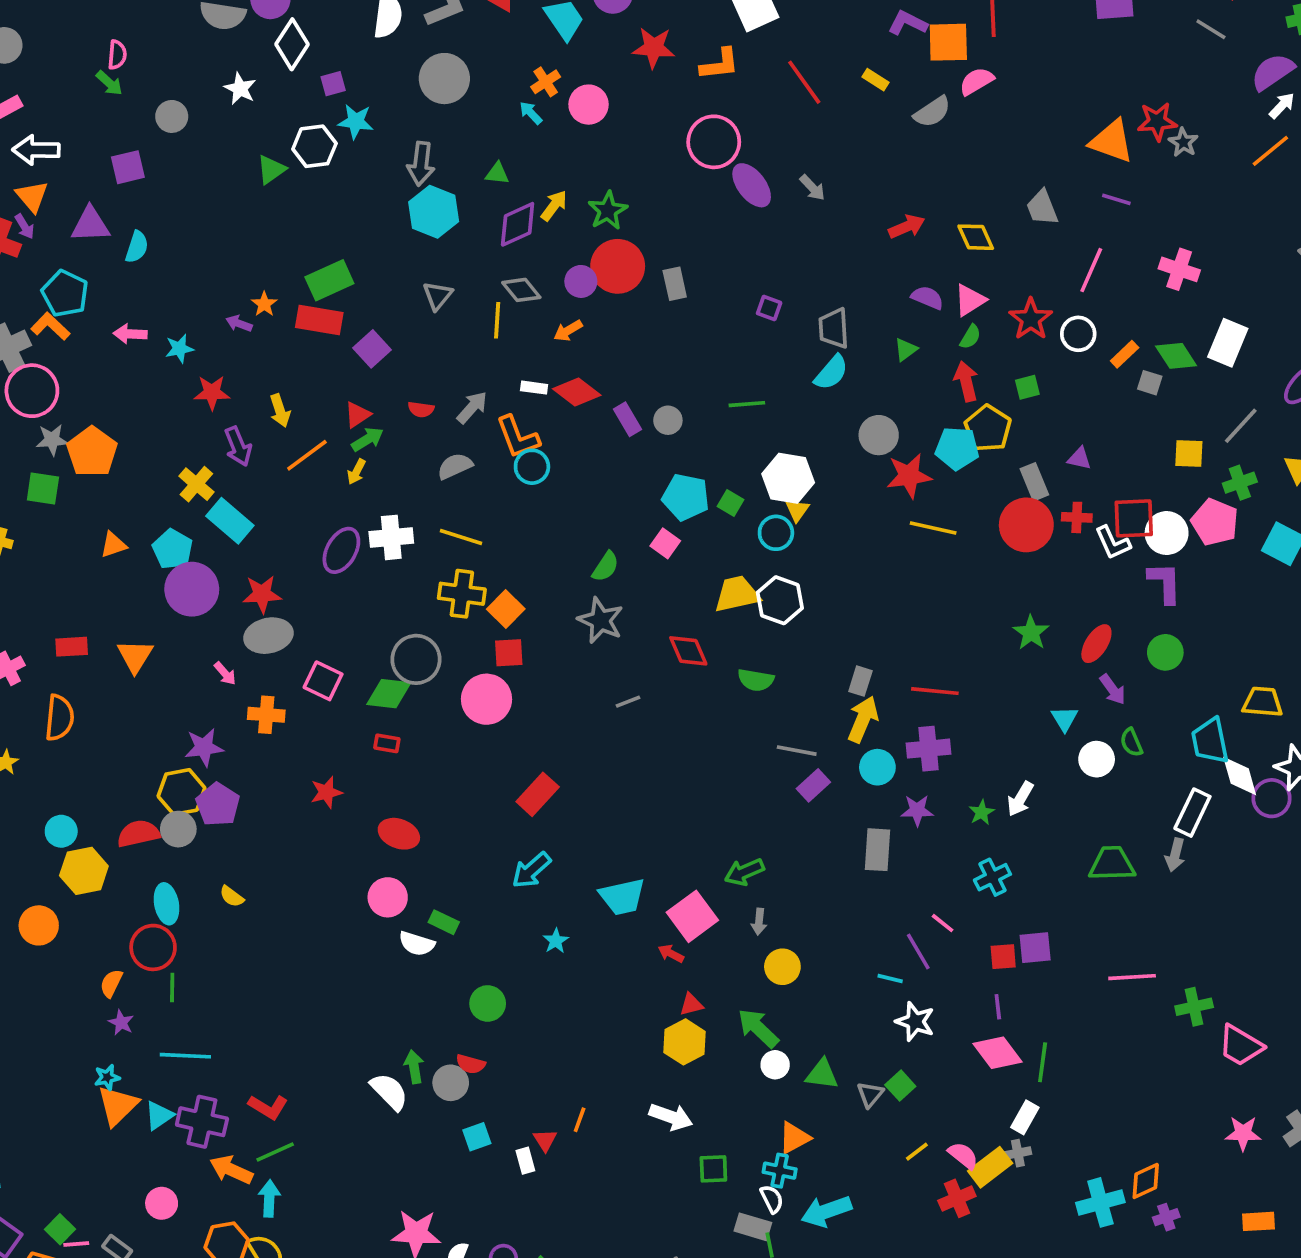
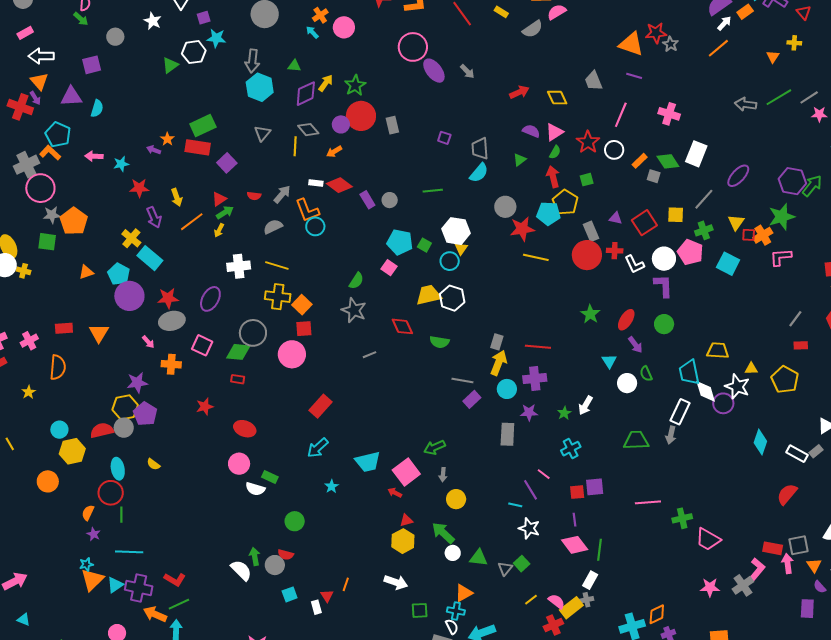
red square: (1134, 518) -> (644, 223), moved, turned -30
purple ellipse: (341, 550) -> (210, 299), moved

